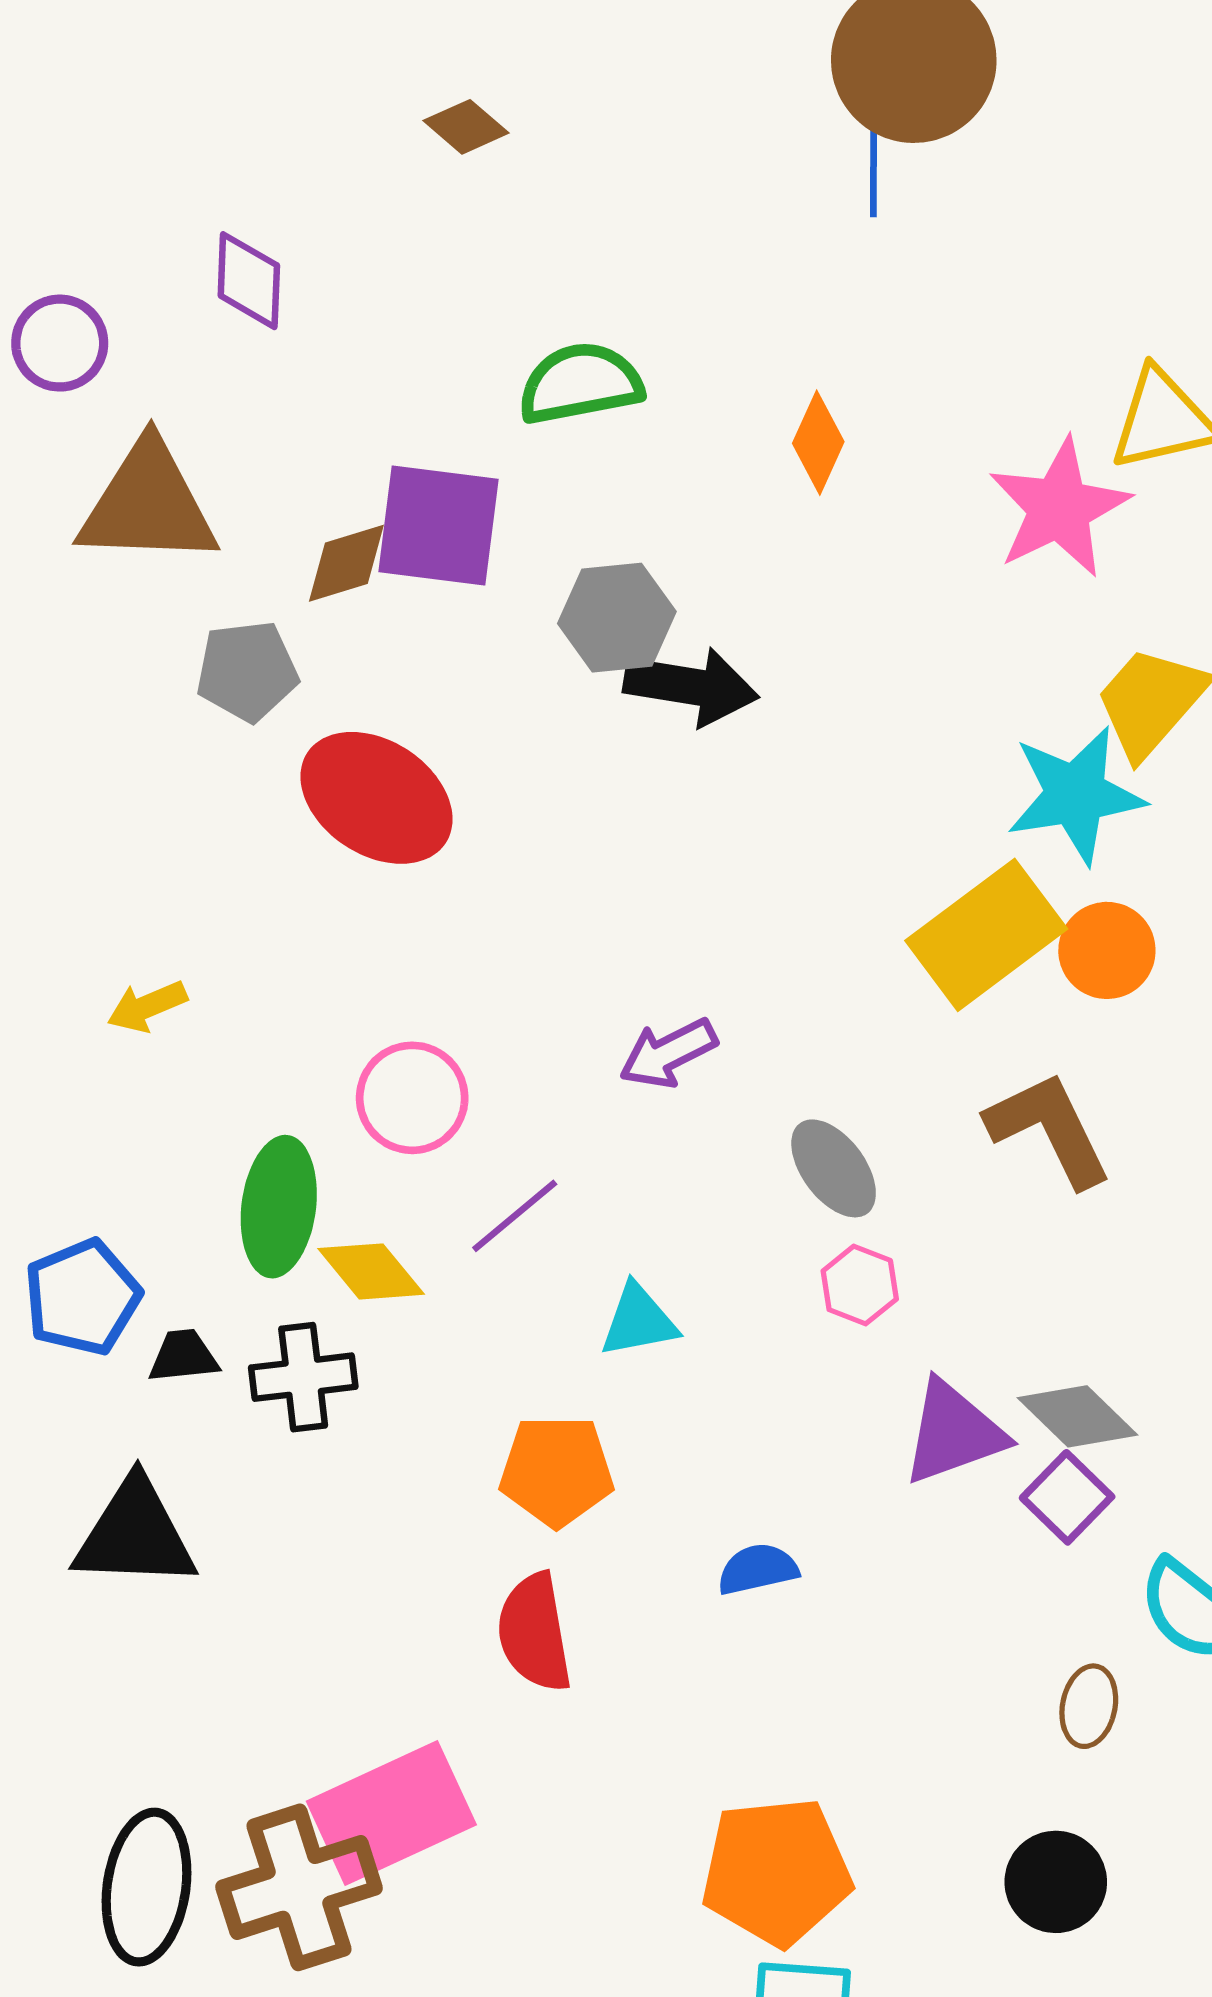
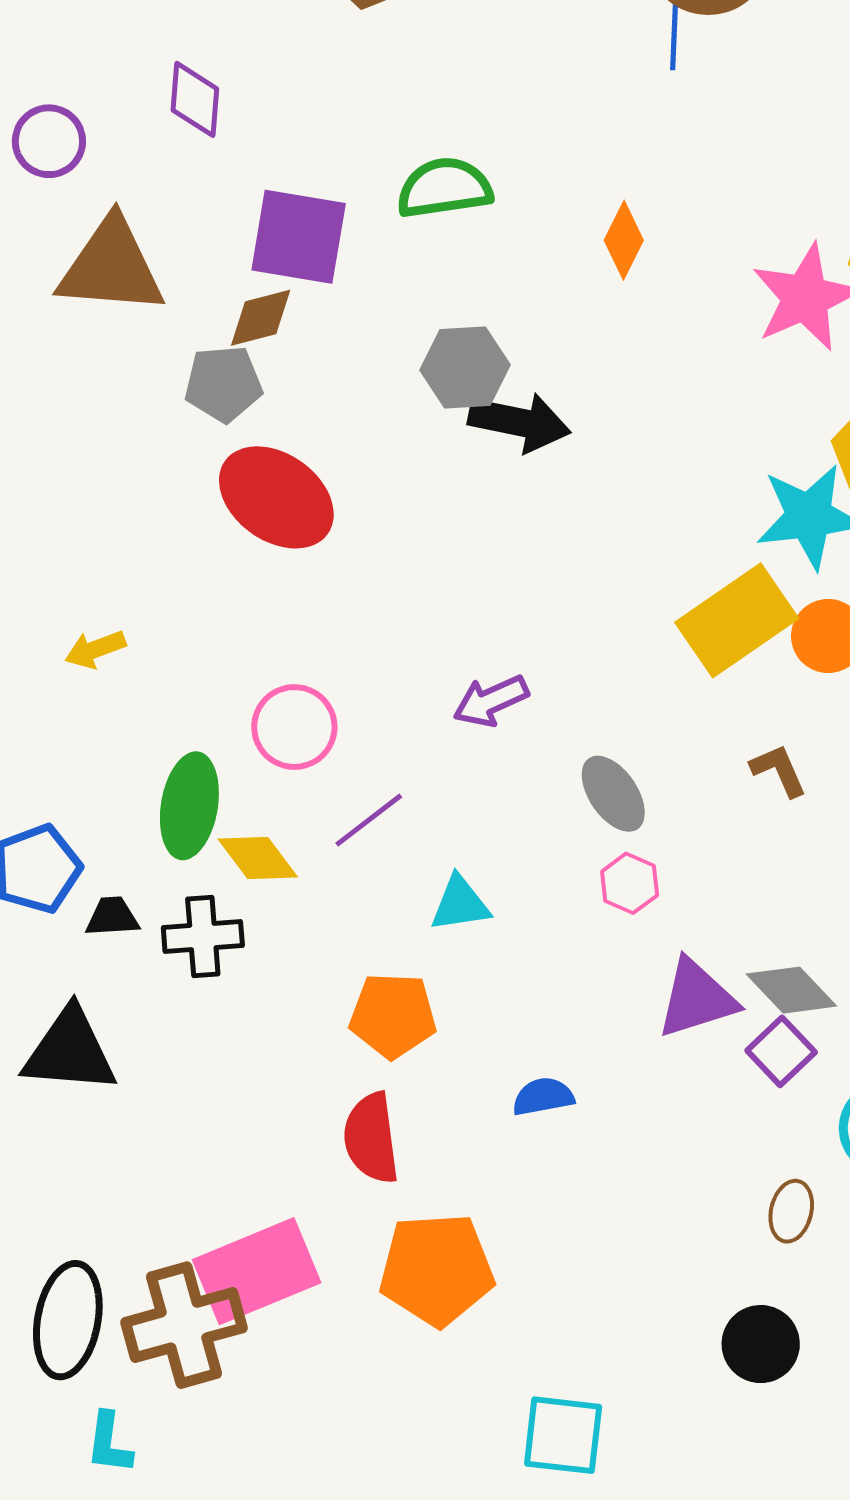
purple square: (439, 526) -> (299, 237), moved
gray pentagon: (247, 671) -> (223, 384), moved
brown L-shape: (1049, 1129) -> (779, 770), size x0.6
orange pentagon: (776, 1872) -> (437, 1269), moved

